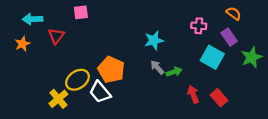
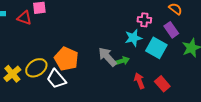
red triangle: (56, 36) -> (24, 18), moved, turned -49
cyan star: (154, 40) -> (133, 38), moved
gray arrow: (157, 67) -> (107, 57), size x1.5
yellow cross: (58, 99) -> (12, 74), moved

